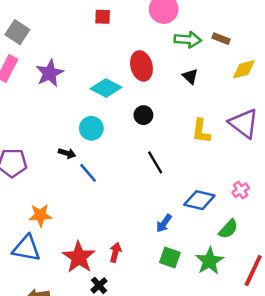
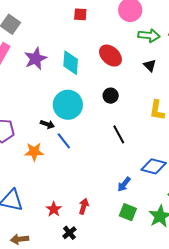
red ellipse: (141, 66) -> (110, 56), turned -35
cyan diamond: (106, 88) -> (71, 63), moved, turned 65
cyan circle: (91, 128) -> (68, 105), size x1.5
orange star: (40, 215) -> (34, 152), moved
red star: (79, 257) -> (54, 209), size x0.6

